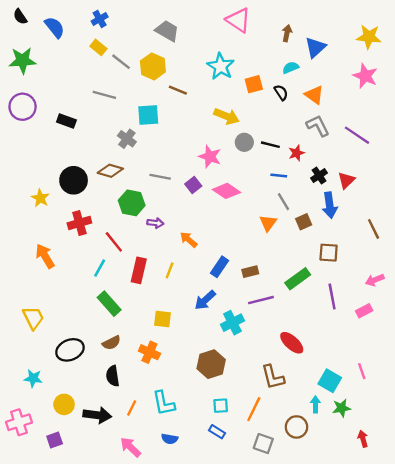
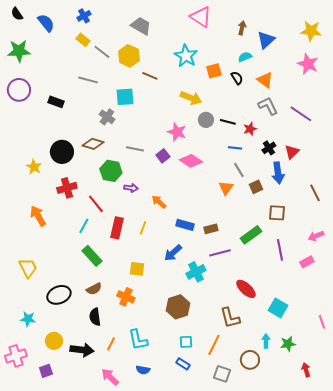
blue rectangle: (219, 267) -> (185, 225), turned 72
pink line: (362, 371) -> (322, 322), moved
cyan square: (330, 381) -> (278, 308), moved

